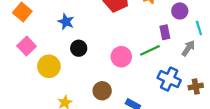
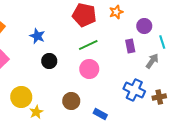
green line: (150, 50) -> (88, 45), moved
yellow circle: (49, 66) -> (21, 97), moved

